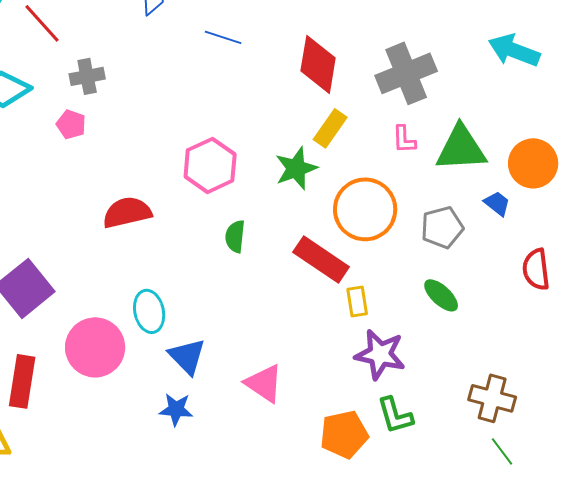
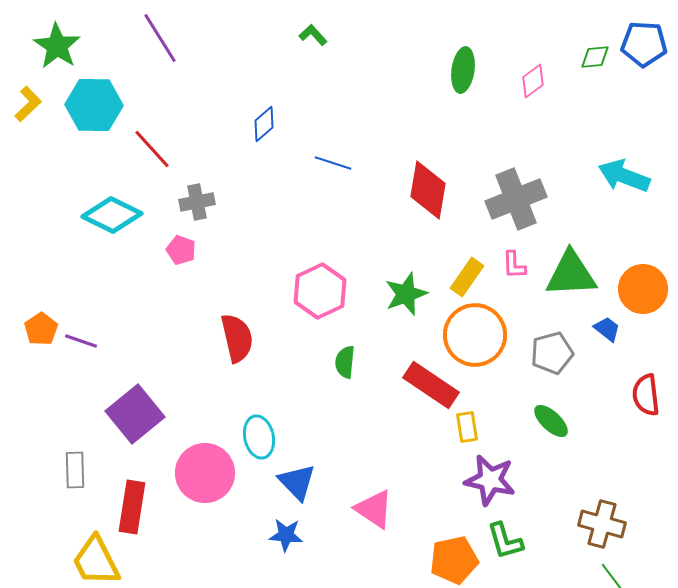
yellow rectangle: (330, 128) -> (467, 277), moved
red semicircle: (127, 212) -> (237, 338), turned 90

